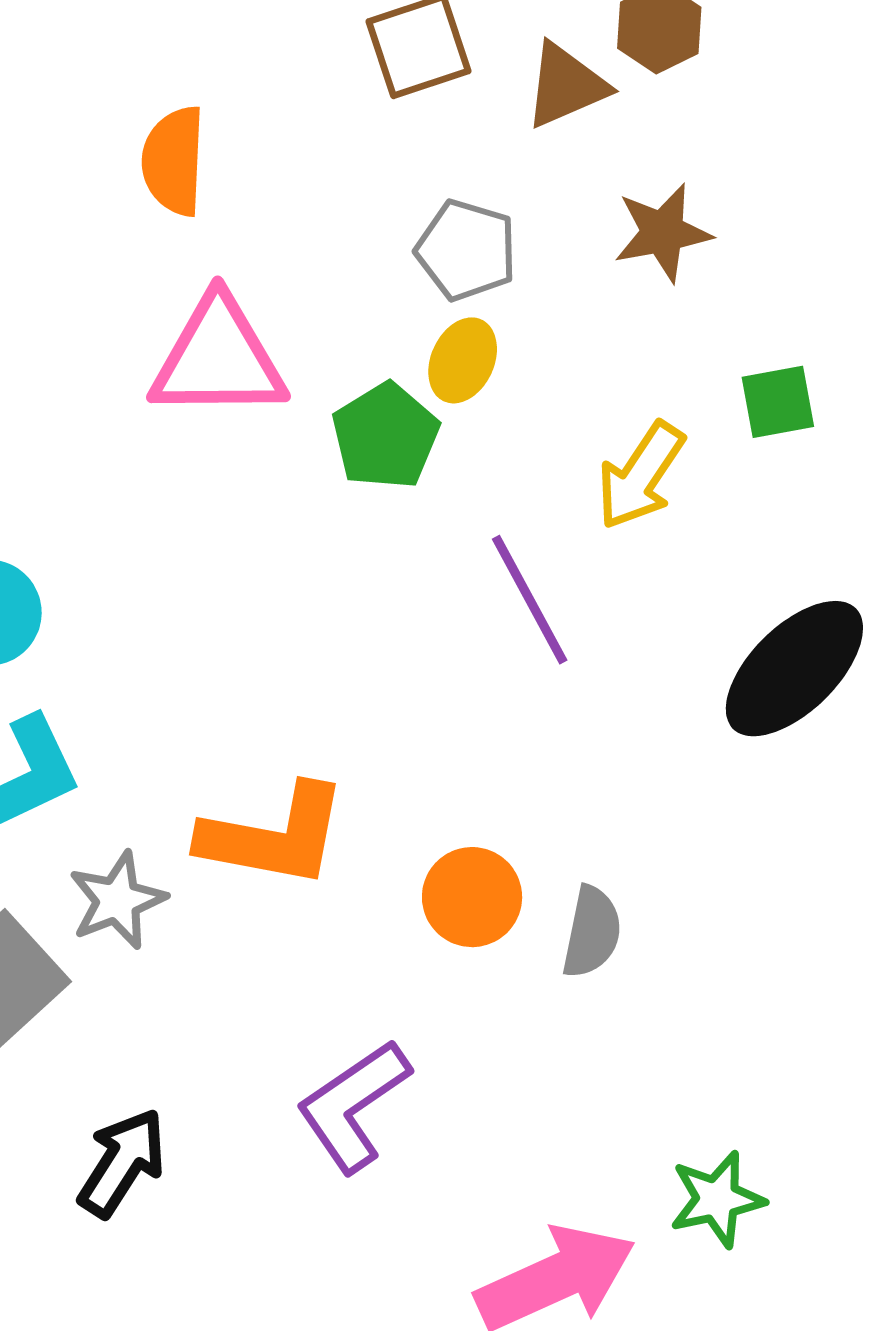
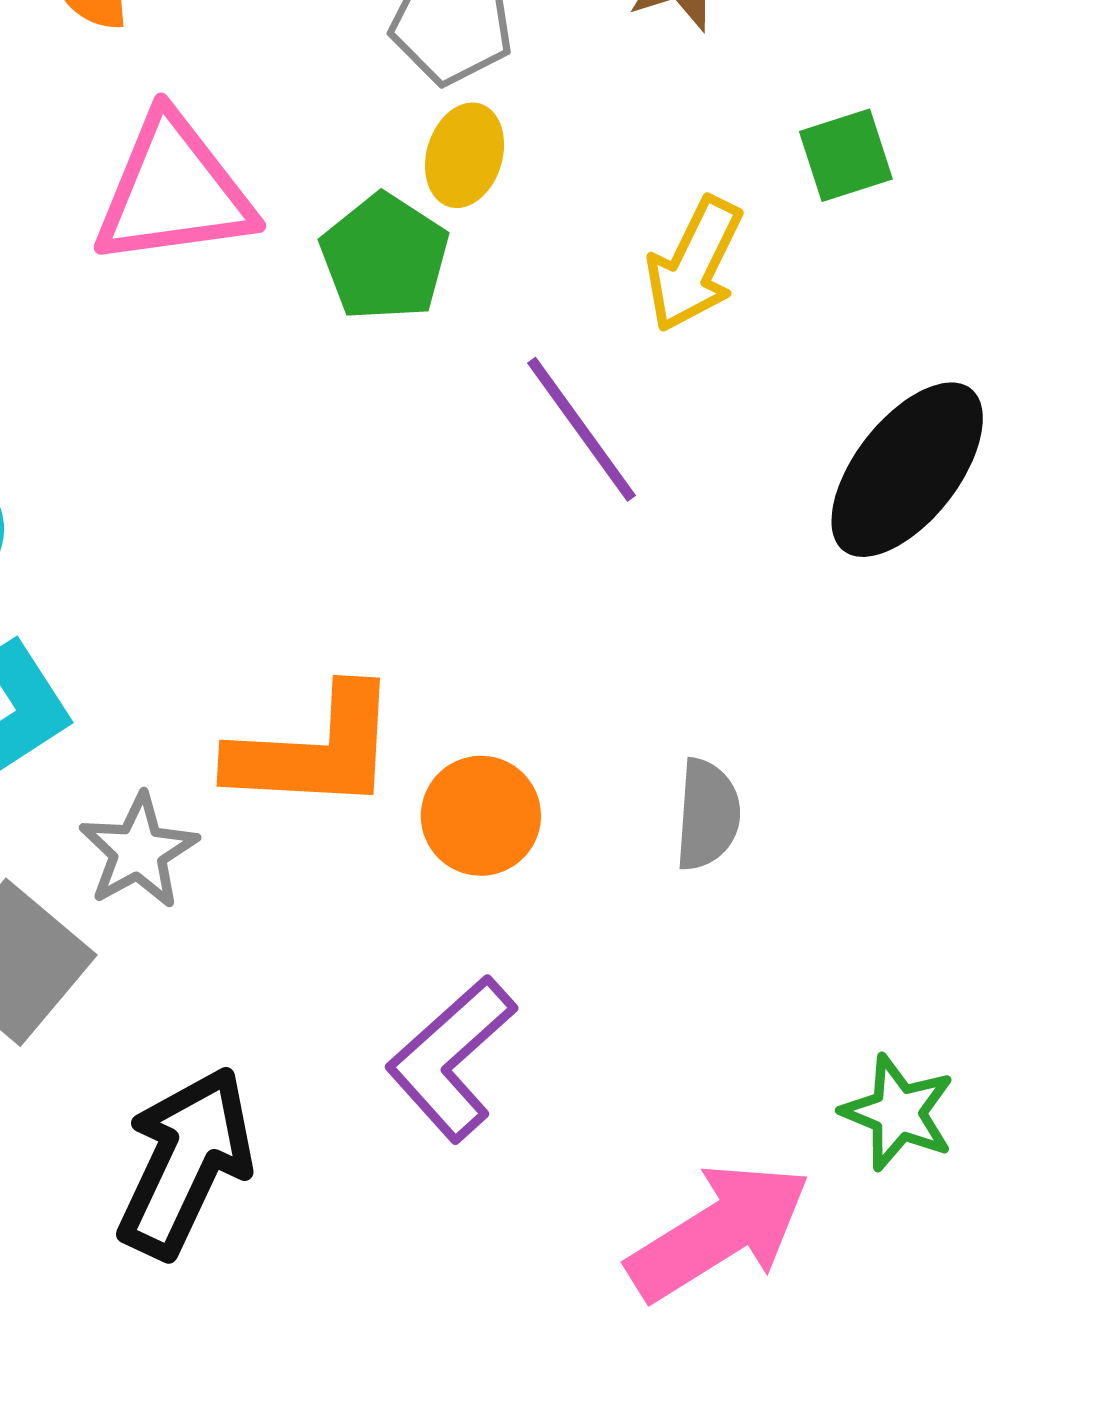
orange circle: (472, 897) -> (481, 816), moved
black arrow: (122, 1163) -> (185, 1162), size x1.4
green star: (717, 1199) -> (898, 1113), turned -30

